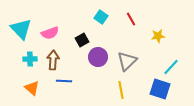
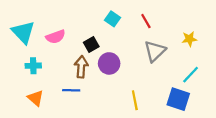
yellow star: (158, 36) -> (189, 39), moved
brown arrow: (53, 60) -> (81, 67), moved
gray triangle: (127, 61) -> (155, 51), moved

